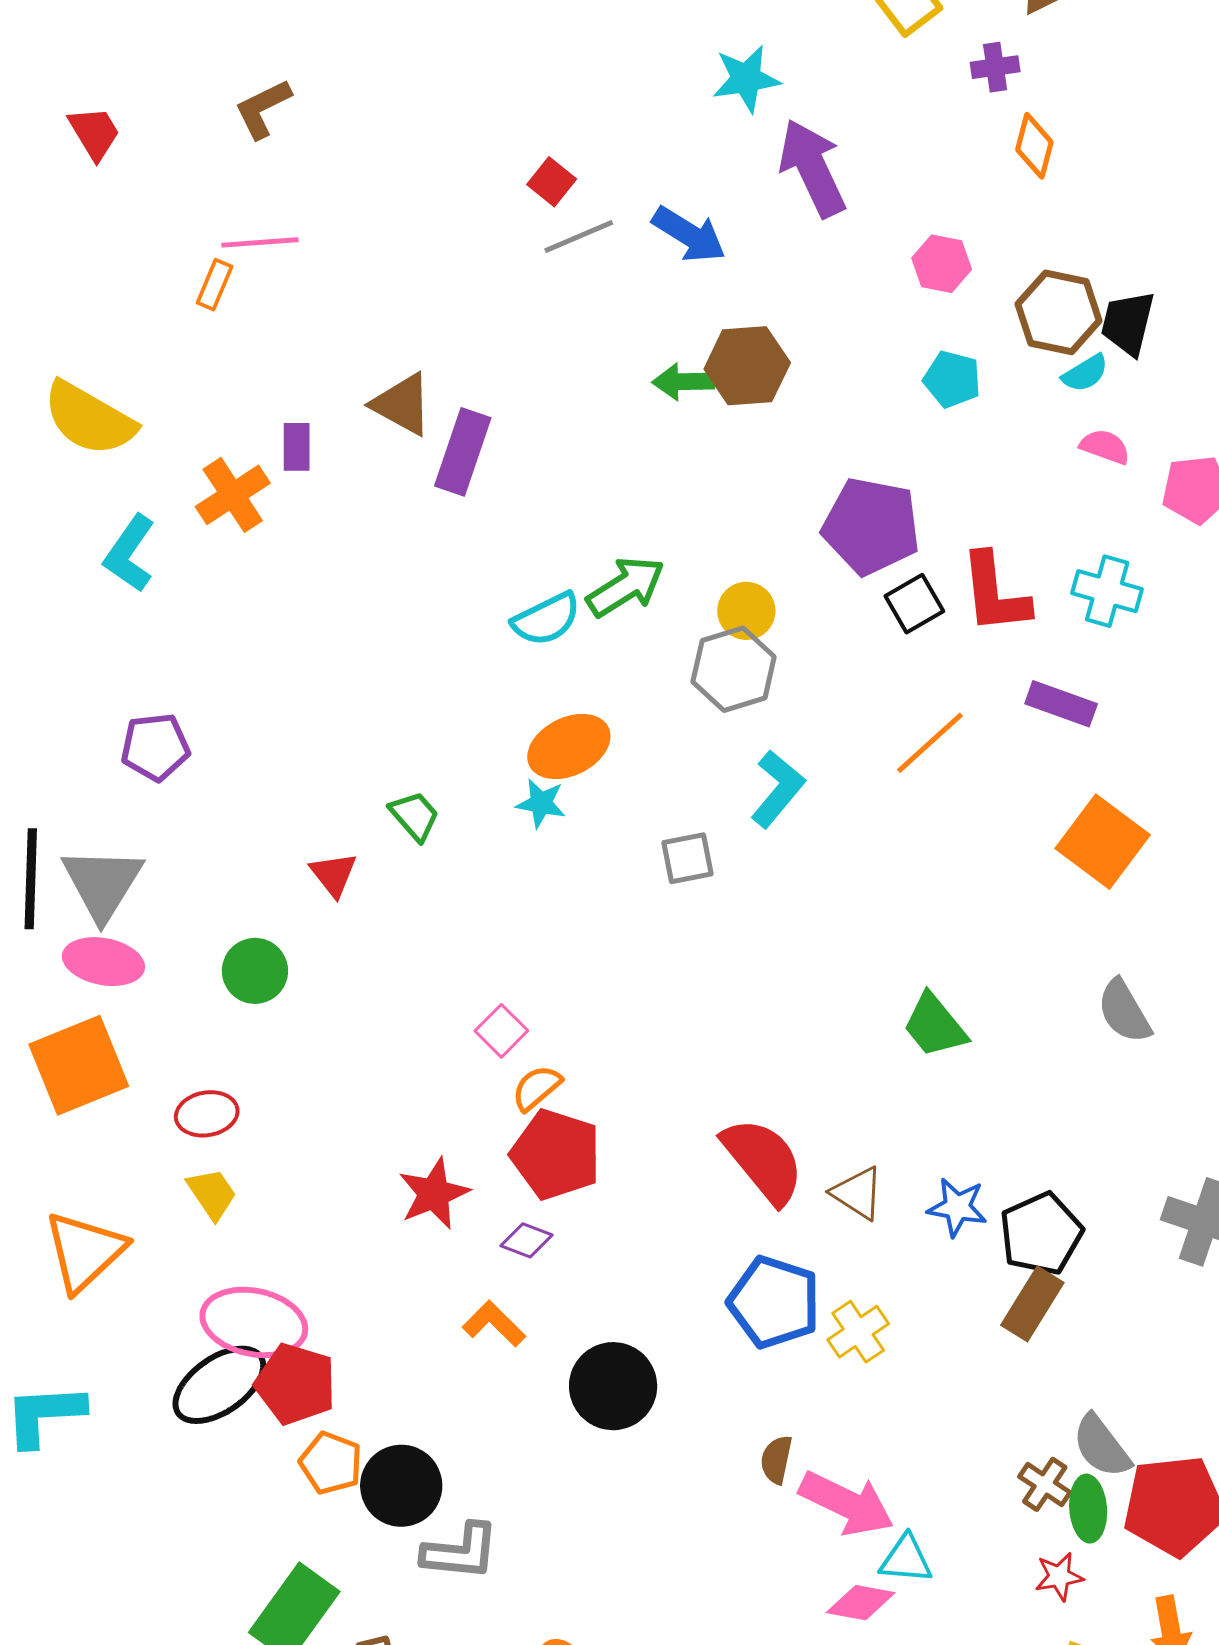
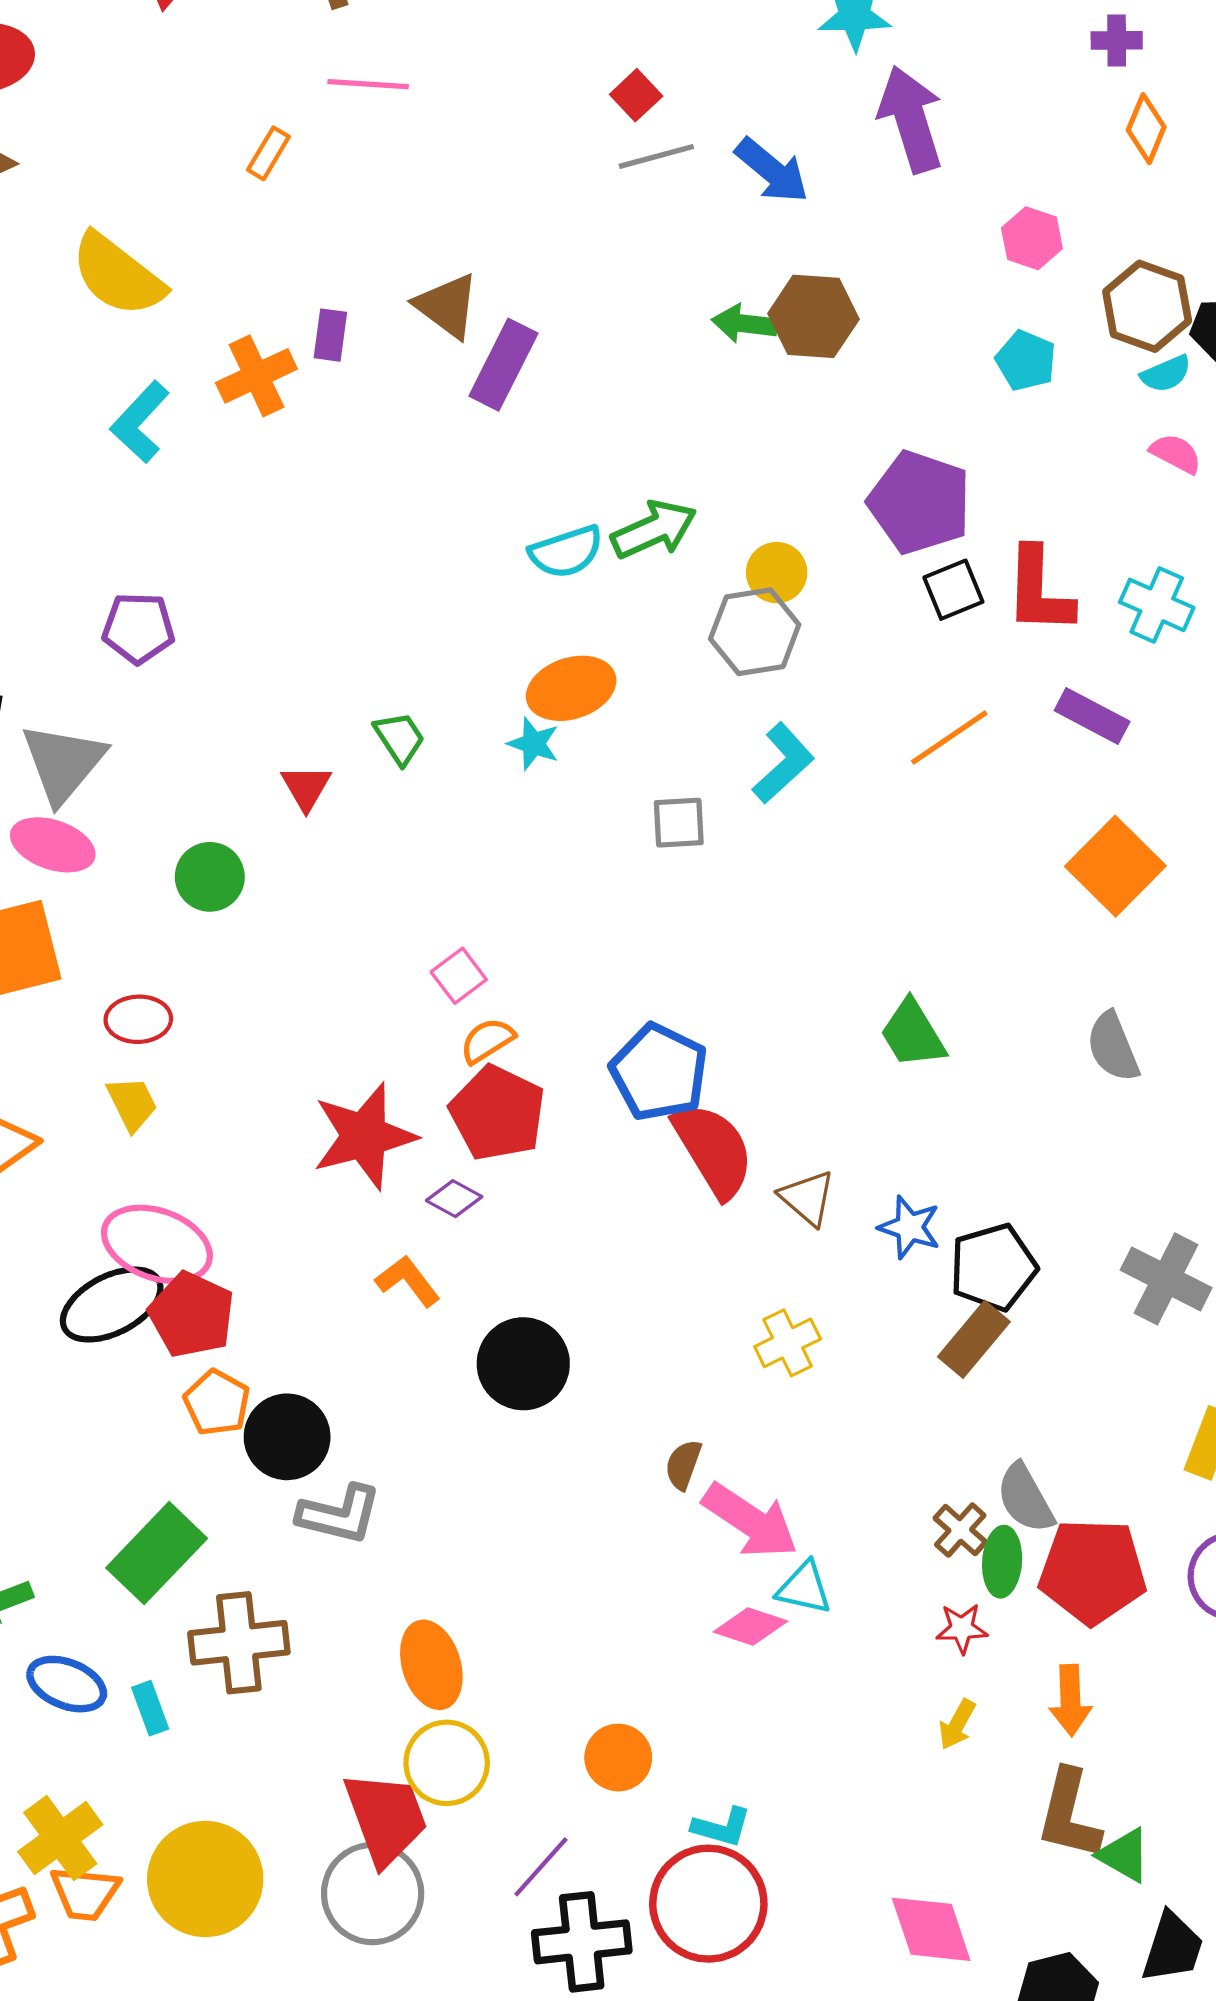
pink line: (260, 242) -> (368, 84), moved
red star: (434, 1194) -> (364, 1136), size x1.4
blue pentagon: (774, 1302) -> (659, 1072), moved

